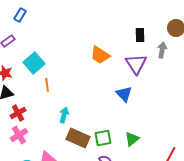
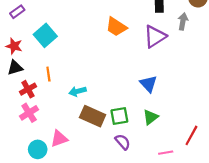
purple triangle: (136, 64) -> (155, 36), turned 30
orange line: (47, 85) -> (48, 74), moved
blue triangle: (124, 94) -> (148, 84), moved
cyan arrow: (64, 115) -> (77, 91), turned -119

